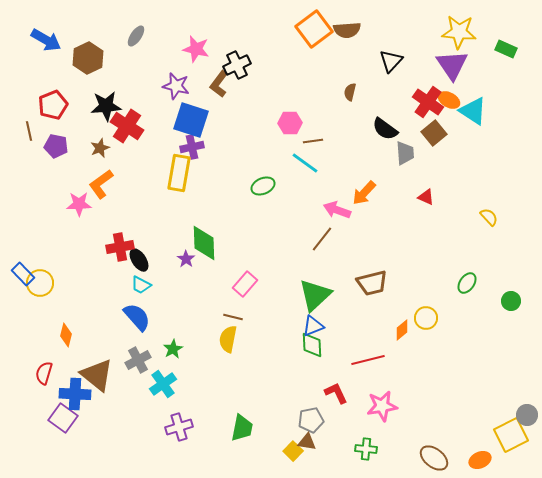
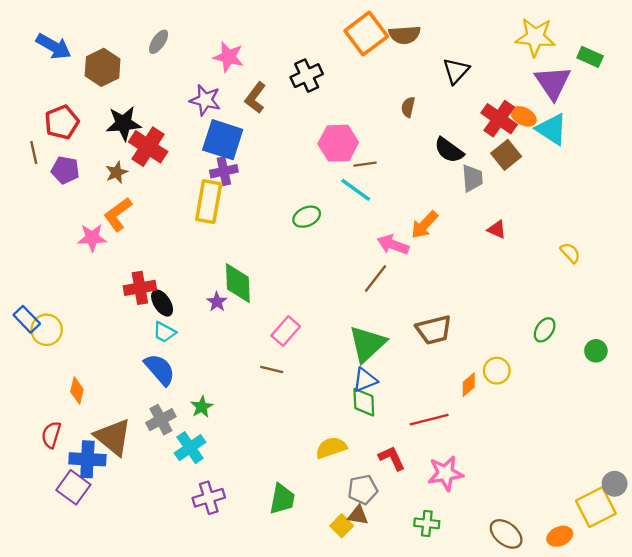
black cross: (237, 65) -> (307, 76), moved
purple triangle: (452, 65) -> (553, 83), moved
pink hexagon: (290, 123) -> (338, 143), size x1.4
yellow semicircle: (228, 339) -> (331, 448), moved, turned 60

